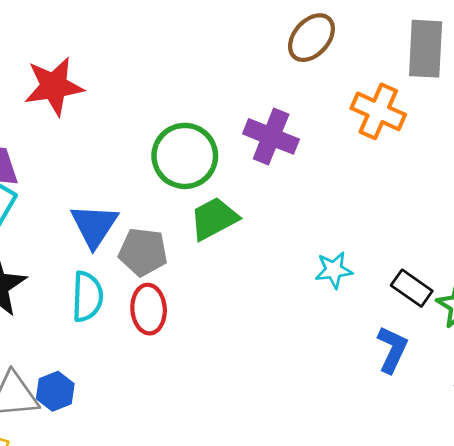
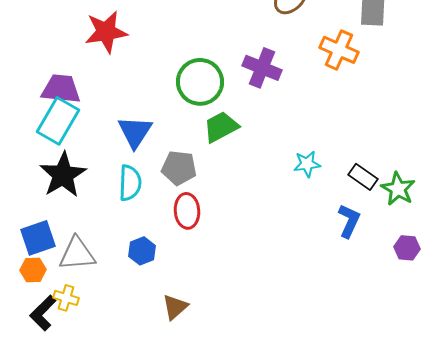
gray pentagon: (143, 252) -> (179, 168), moved
red ellipse: (149, 309) -> (187, 211), moved
blue hexagon: (55, 391) -> (142, 251), moved

